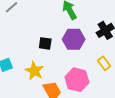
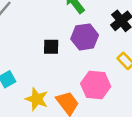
yellow star: (34, 71) -> (37, 99), moved

